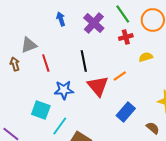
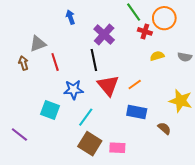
purple cross: (94, 23) -> (104, 34), moved
red cross: (126, 37) -> (145, 31), moved, turned 32
orange line: (120, 76) -> (135, 84), moved
blue rectangle: (126, 112) -> (137, 112), turned 60
cyan line: (60, 126) -> (86, 117), moved

